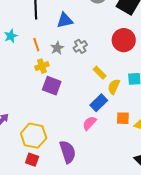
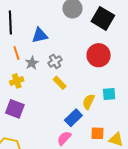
orange line: (36, 45) -> (16, 53), moved
yellow rectangle: (100, 73) -> (60, 83), moved
purple square: (52, 86) -> (15, 109), moved

